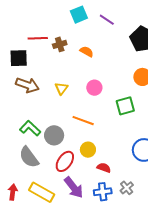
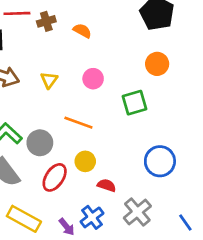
purple arrow: (74, 187) -> (67, 227), moved, size x0.6
gray cross: (127, 188) -> (137, 212), size x1.5
blue cross: (103, 192) -> (92, 217), moved, turned -30

